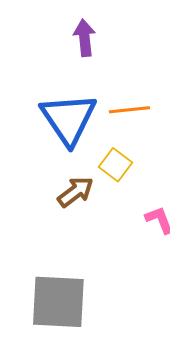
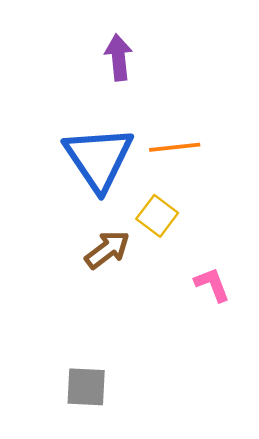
gray square: (58, 302) -> (86, 387), size x0.6

